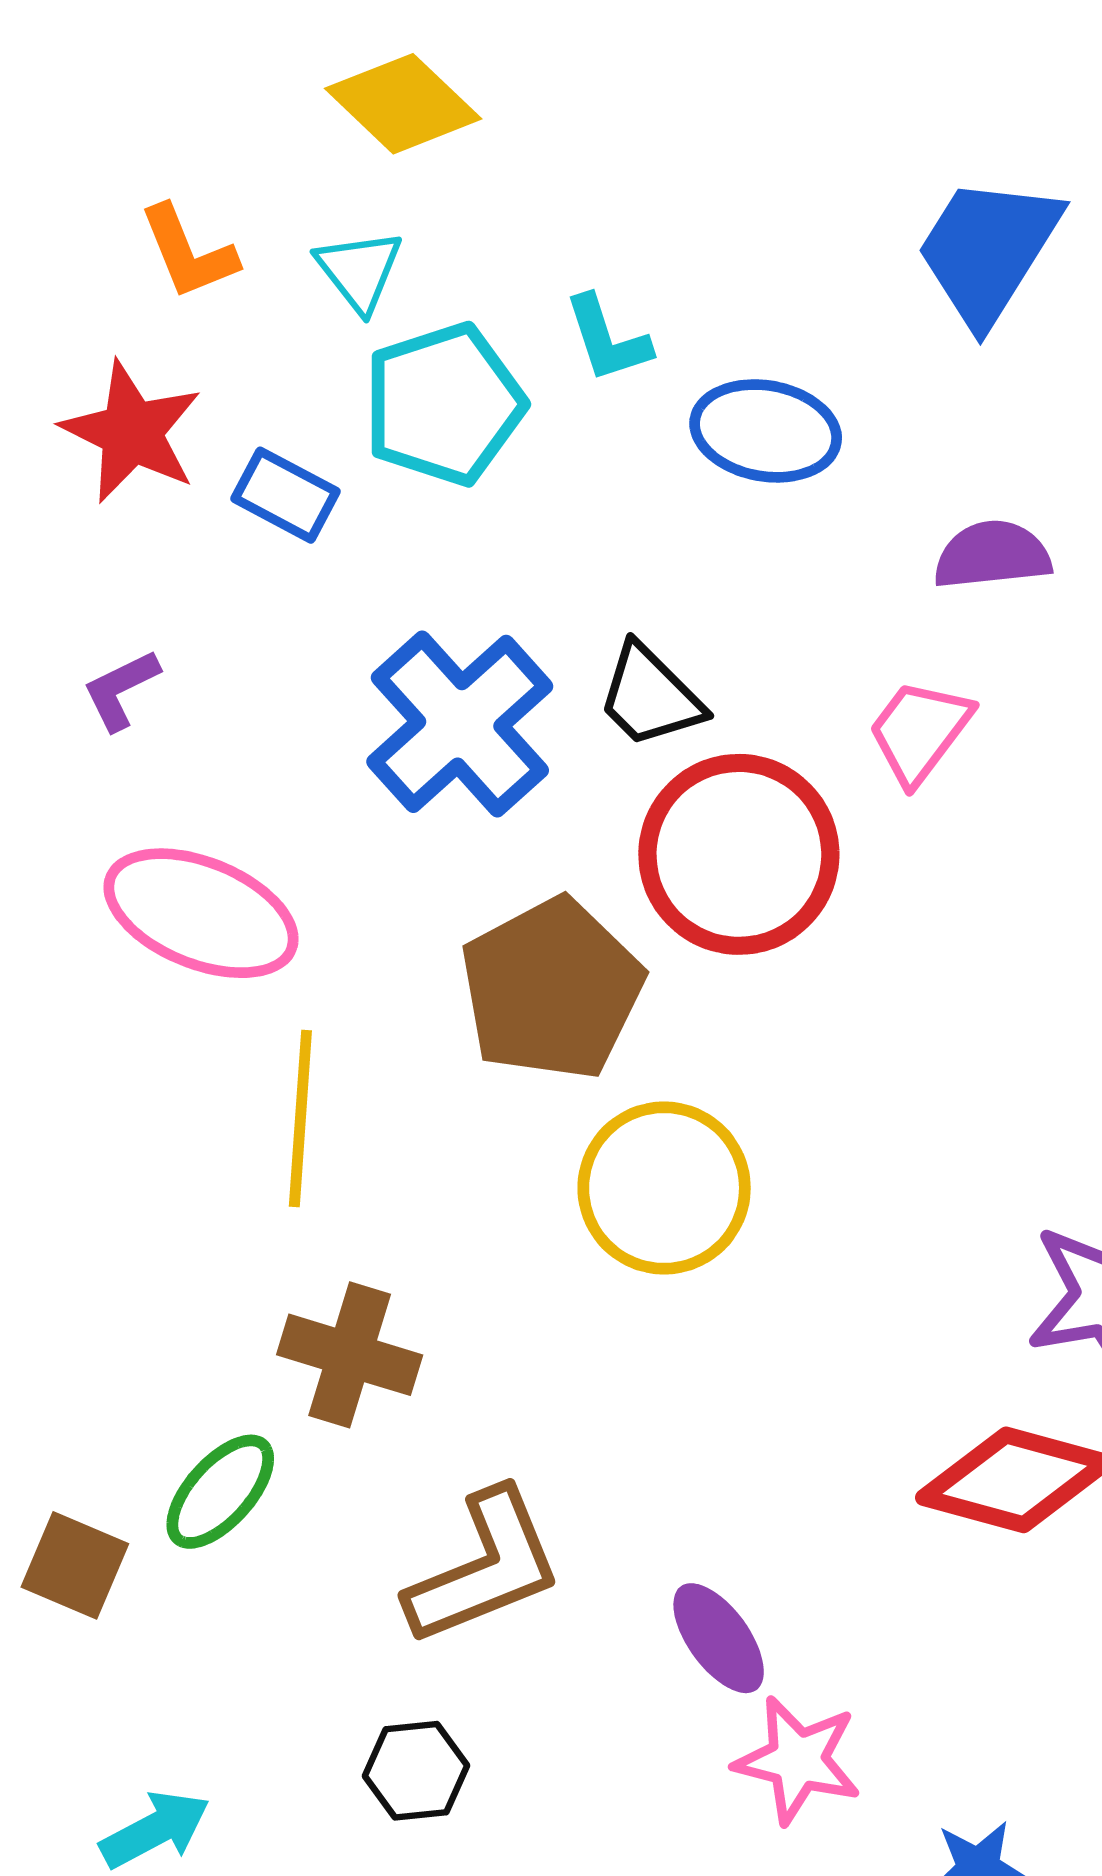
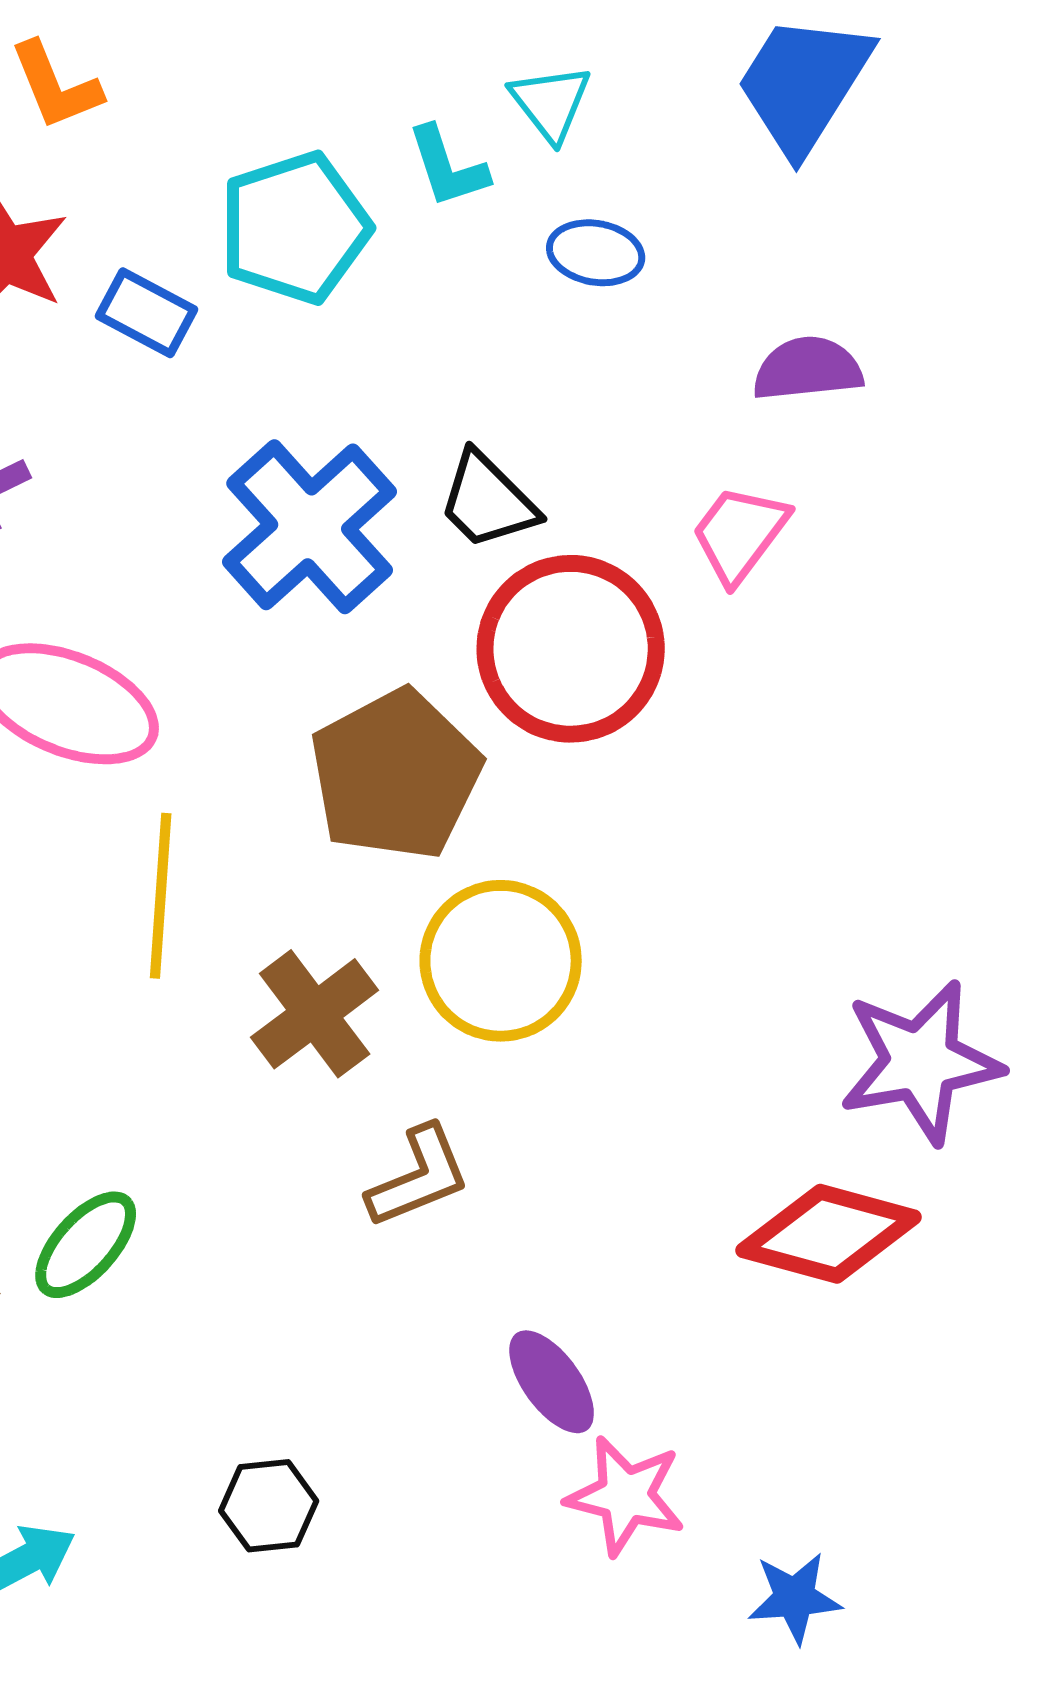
cyan triangle: (359, 271) -> (551, 103), moved
blue ellipse: (766, 431) -> (596, 253), size x0.7
brown cross: (350, 1355) -> (315, 1014), moved, turned 36
brown L-shape: (484, 1568) -> (419, 1177), moved, size x0.7

